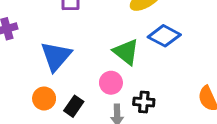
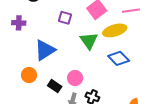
green triangle: (126, 52) -> (89, 41), moved
black rectangle: (74, 106) -> (55, 86), moved, turned 72

